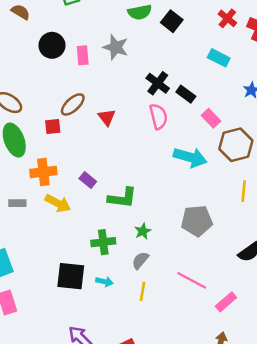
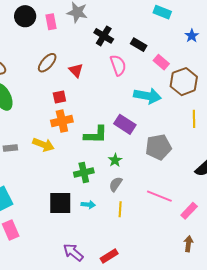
black cross: (158, 83) -> (104, 36), moved
red square: (53, 126) -> (59, 97), moved
orange cross: (43, 172) -> (62, 121), moved
purple rectangle: (88, 180) -> (125, 124), moved, size x1.5

